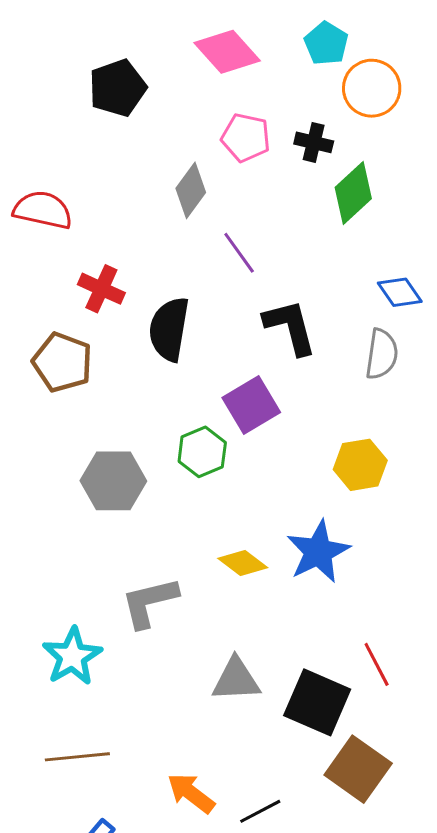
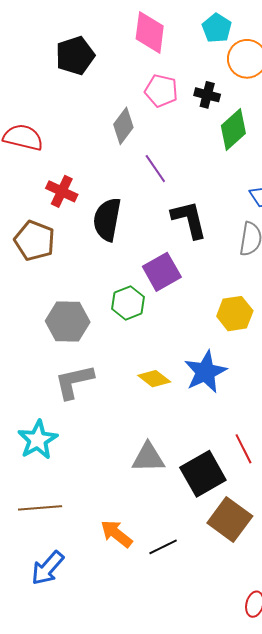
pink diamond: (227, 52) -> (150, 32), turned 48
gray L-shape: (149, 602) -> (74, 382), moved
black square: (317, 702) -> (203, 474), turned 36

